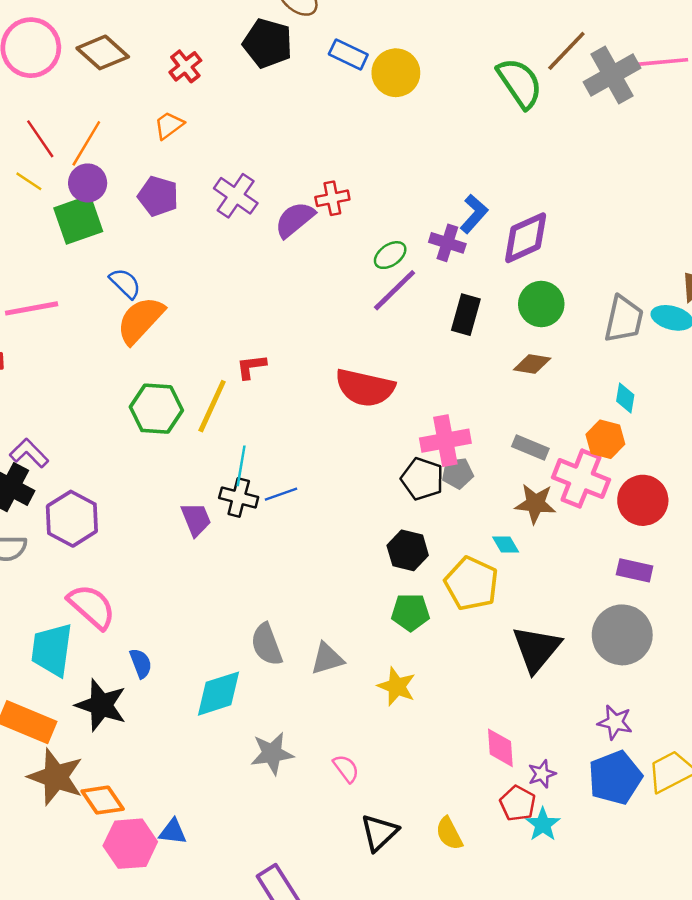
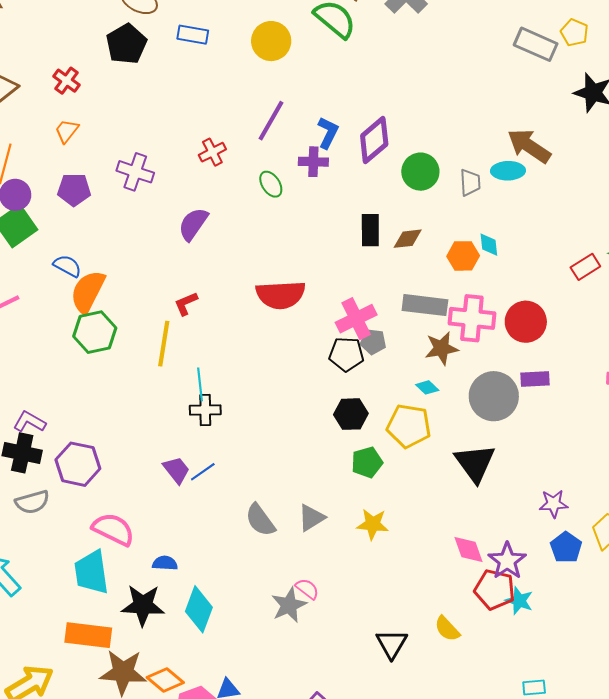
black pentagon: (268, 43) -> (126, 44), turned -30
yellow circle: (396, 73) -> (271, 41), moved
purple semicircle: (295, 220) -> (193, 224), moved
green ellipse: (390, 255) -> (271, 184), turned -72
purple line: (395, 290) -> (271, 121), moved
green circle: (541, 304) -> (420, 172), moved
black rectangle: (466, 315) -> (370, 230), moved
gray trapezoid: (624, 319) -> (470, 183), size x0.7
green hexagon: (156, 409) -> (95, 332), moved
orange hexagon: (605, 439) -> (463, 256), moved
gray rectangle: (530, 447) -> (425, 305), size x1.5
gray pentagon: (458, 473) -> (373, 342), turned 30
blue line: (281, 494) -> (203, 472), moved
purple trapezoid: (196, 519) -> (176, 470), moved
gray circle: (622, 635) -> (494, 396), moved
blue semicircle: (141, 663) -> (165, 563), turned -50
cyan diamond: (218, 694) -> (199, 609), moved, turned -36
pink semicircle: (346, 768) -> (307, 589), moved
purple star: (542, 774) -> (507, 561), size x1.6
blue pentagon: (615, 778) -> (566, 547), size x0.7
red pentagon: (518, 803) -> (495, 590), size x1.4

